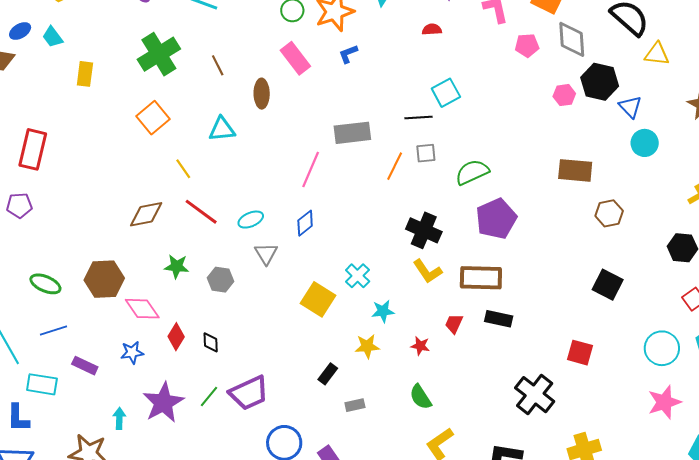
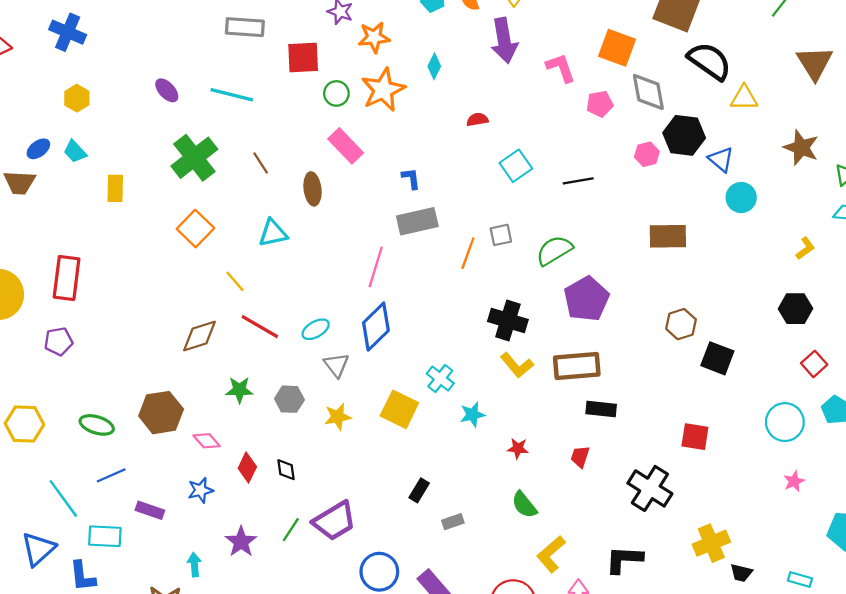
red semicircle: (432, 29) -> (477, 120), moved
blue L-shape: (348, 54) -> (411, 178), moved, turned 110
black line: (418, 117) -> (578, 181), moved
brown hexagon: (609, 213) -> (681, 324), moved
blue diamond: (305, 223) -> (376, 327), size x1.6
pink diamond: (142, 309) -> (207, 441), size x0.7
red trapezoid: (454, 324) -> (580, 457), moved
yellow star: (367, 346) -> (338, 417), moved
pink star: (664, 402) -> (794, 481), size x0.6
purple star: (163, 403) -> (241, 542), size x0.7

